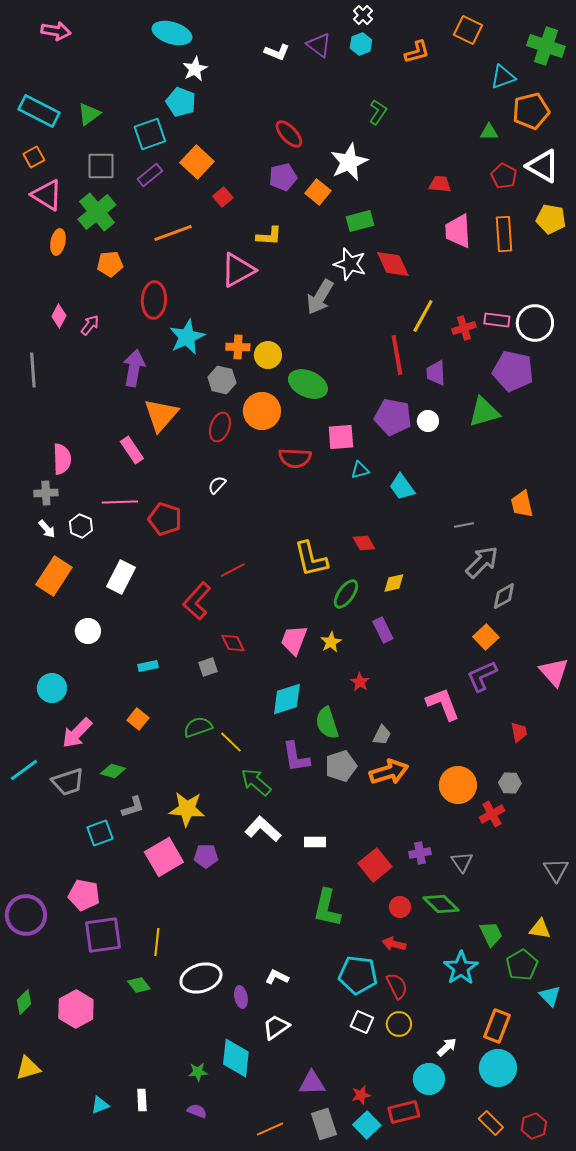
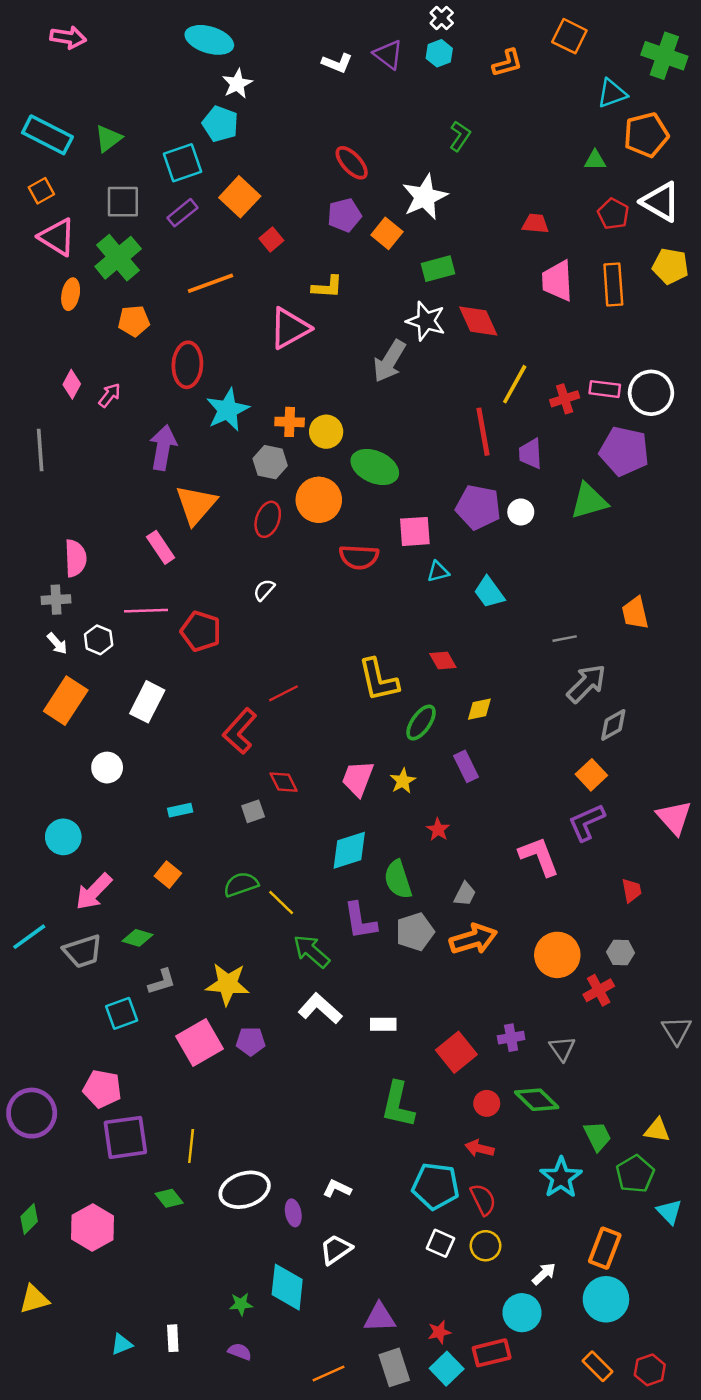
gray triangle: (556, 870) -> (677, 1030), moved

